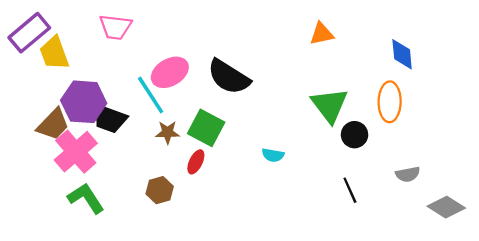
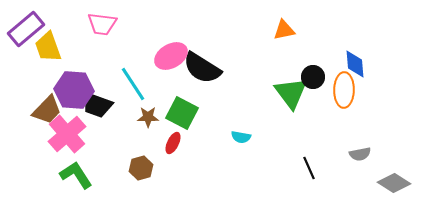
blue diamond: (402, 54) -> (355, 64), moved
pink ellipse: (170, 72) -> (171, 56), moved
black circle: (355, 135) -> (313, 77), moved

